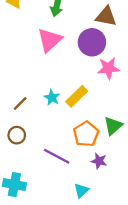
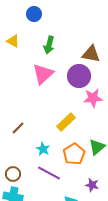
cyan star: (52, 98) -> (43, 149), moved
brown circle: (17, 135) -> (13, 174), moved
purple star: (99, 161) -> (92, 185), moved

